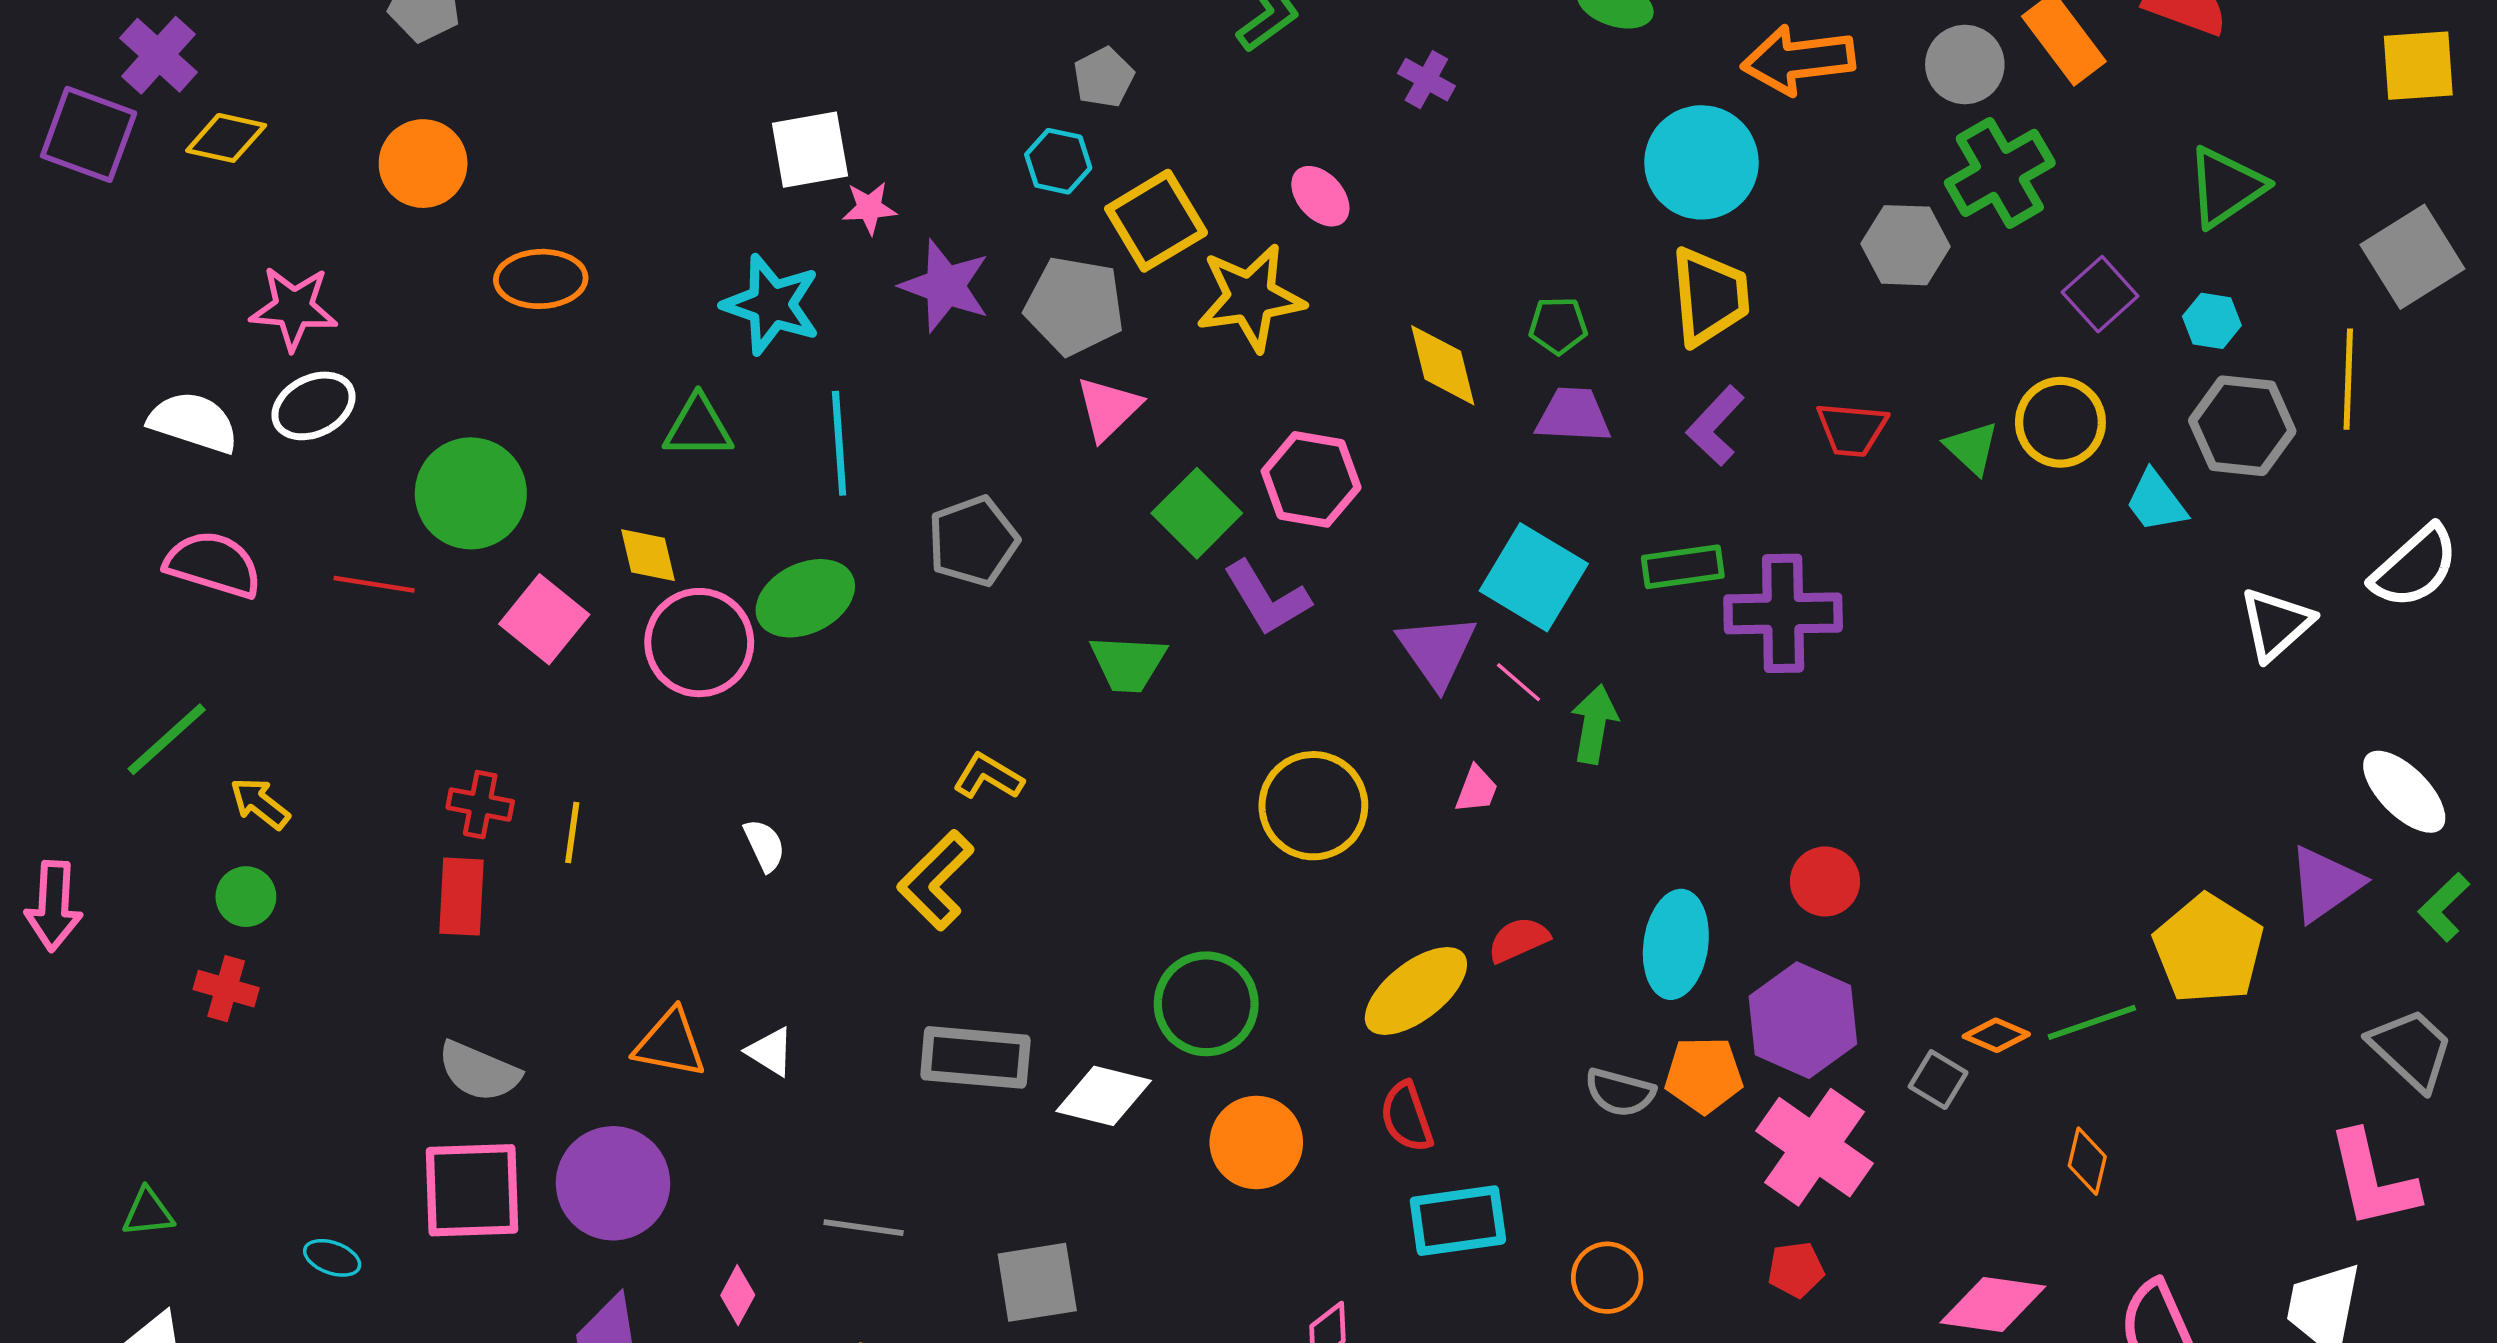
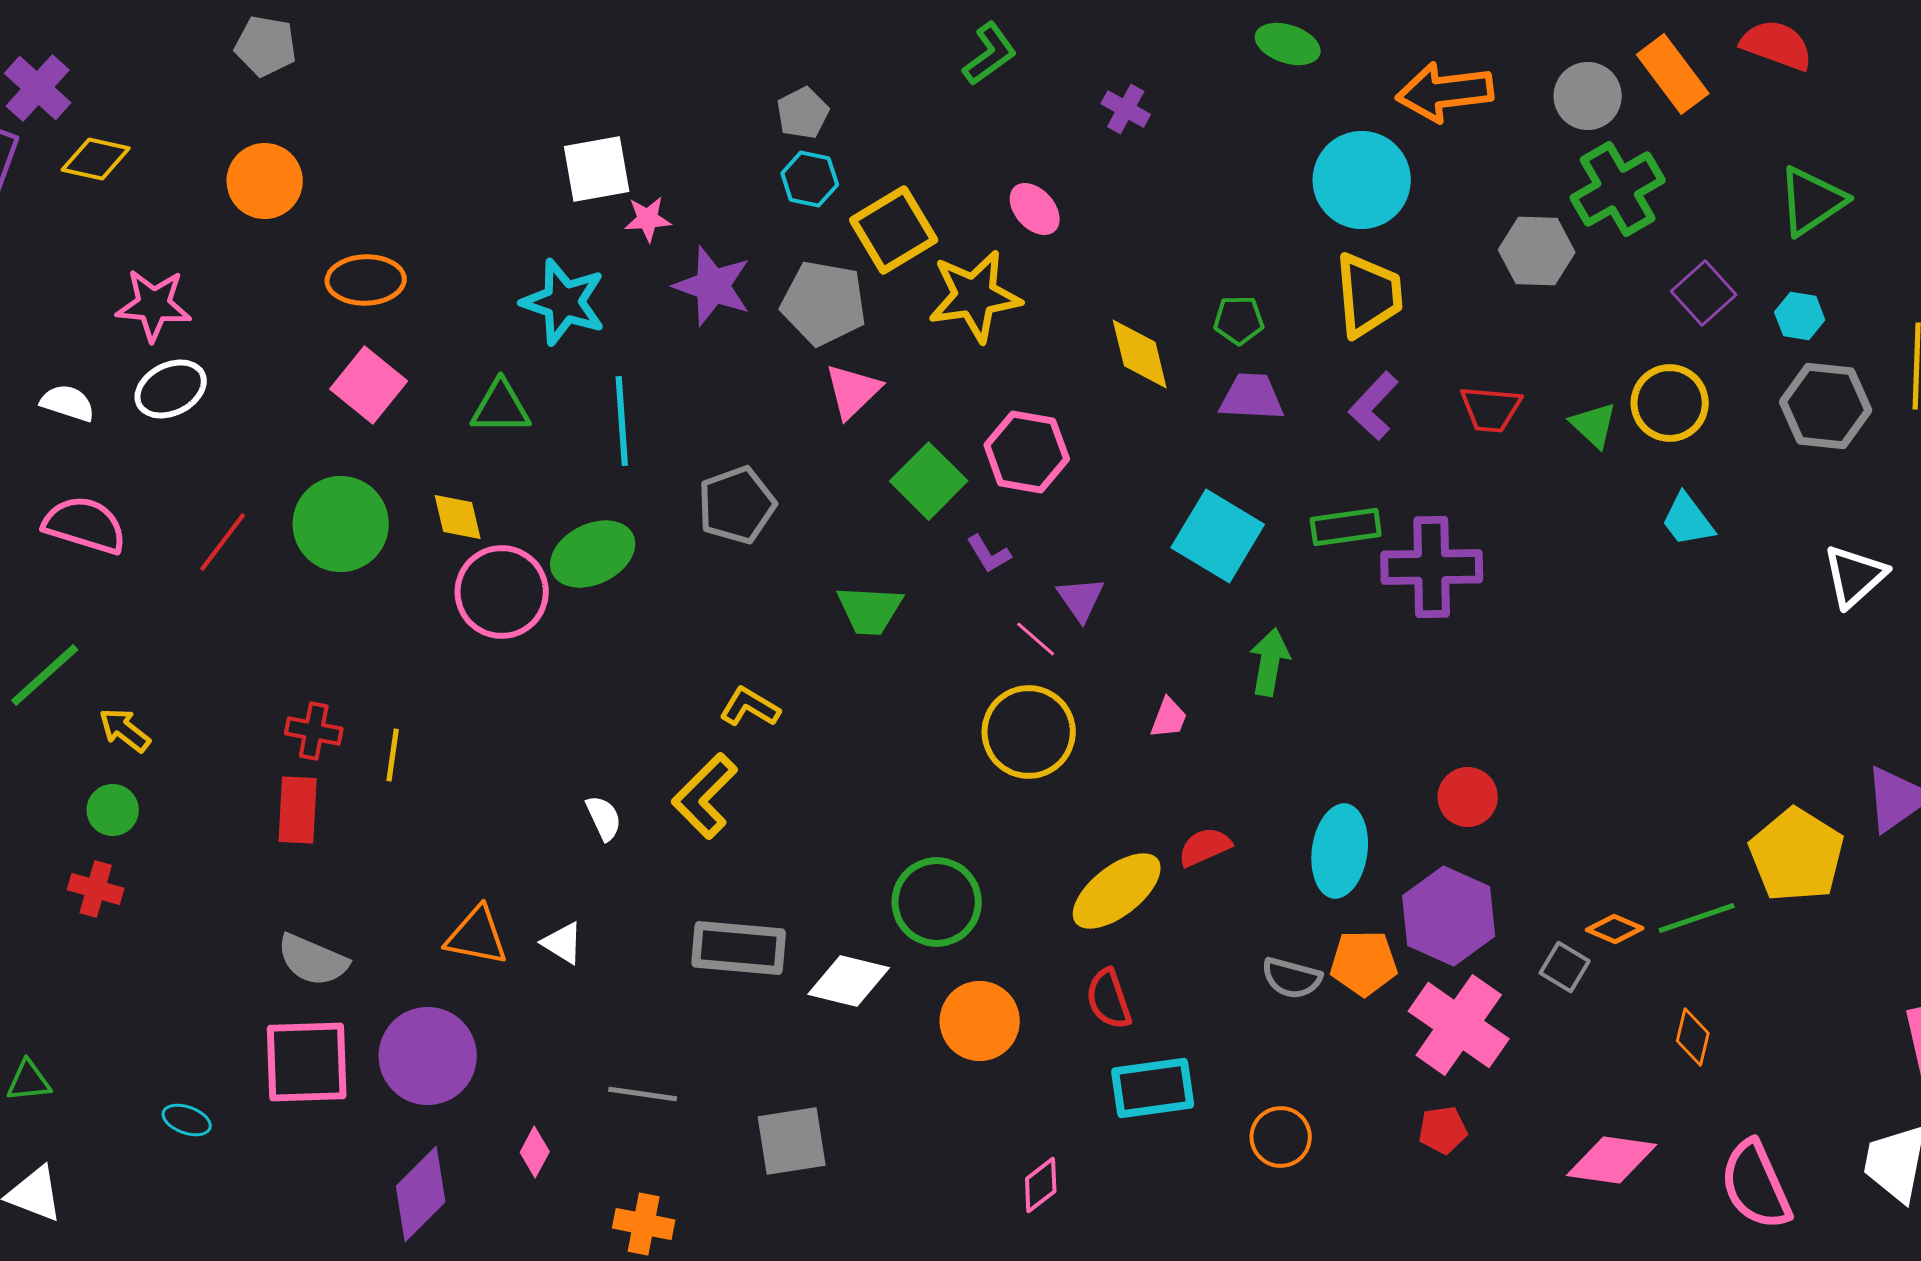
gray pentagon: (1104, 77) -> (803, 113), moved
white semicircle: (193, 422) -> (68, 403), size x0.7
green circle: (471, 493) -> (341, 524), moved
cyan trapezoid: (2156, 502) -> (1688, 520), moved
red line: (374, 584) -> (223, 542), turned -62
purple L-shape: (1267, 598) -> (989, 554), size x0.6
pink square: (544, 619) -> (369, 385), moved
purple triangle: (1437, 651) -> (1081, 599), moved, size x0.7
pink line: (1519, 682) -> (1036, 639), moved
white semicircle: (764, 845) -> (604, 818), moved

